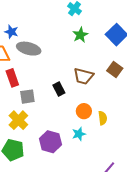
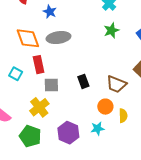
blue star: (11, 32) -> (50, 12), moved
gray ellipse: (29, 49) -> (58, 38), turned -30
brown trapezoid: (83, 76) -> (116, 84), moved

